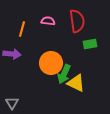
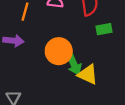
green arrow: (64, 74) -> (74, 64), turned -48

